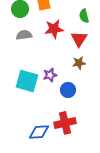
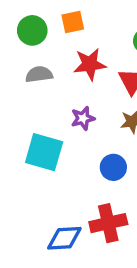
purple star: (50, 75) -> (83, 118), moved

